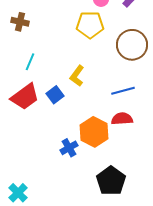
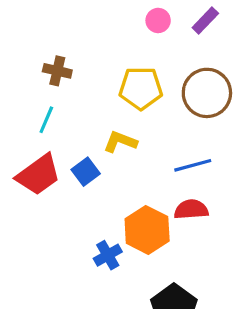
brown cross: (20, 22) -> (57, 71), moved
yellow pentagon: (90, 25) -> (141, 88), moved
yellow L-shape: (77, 76) -> (120, 142), turned 75

